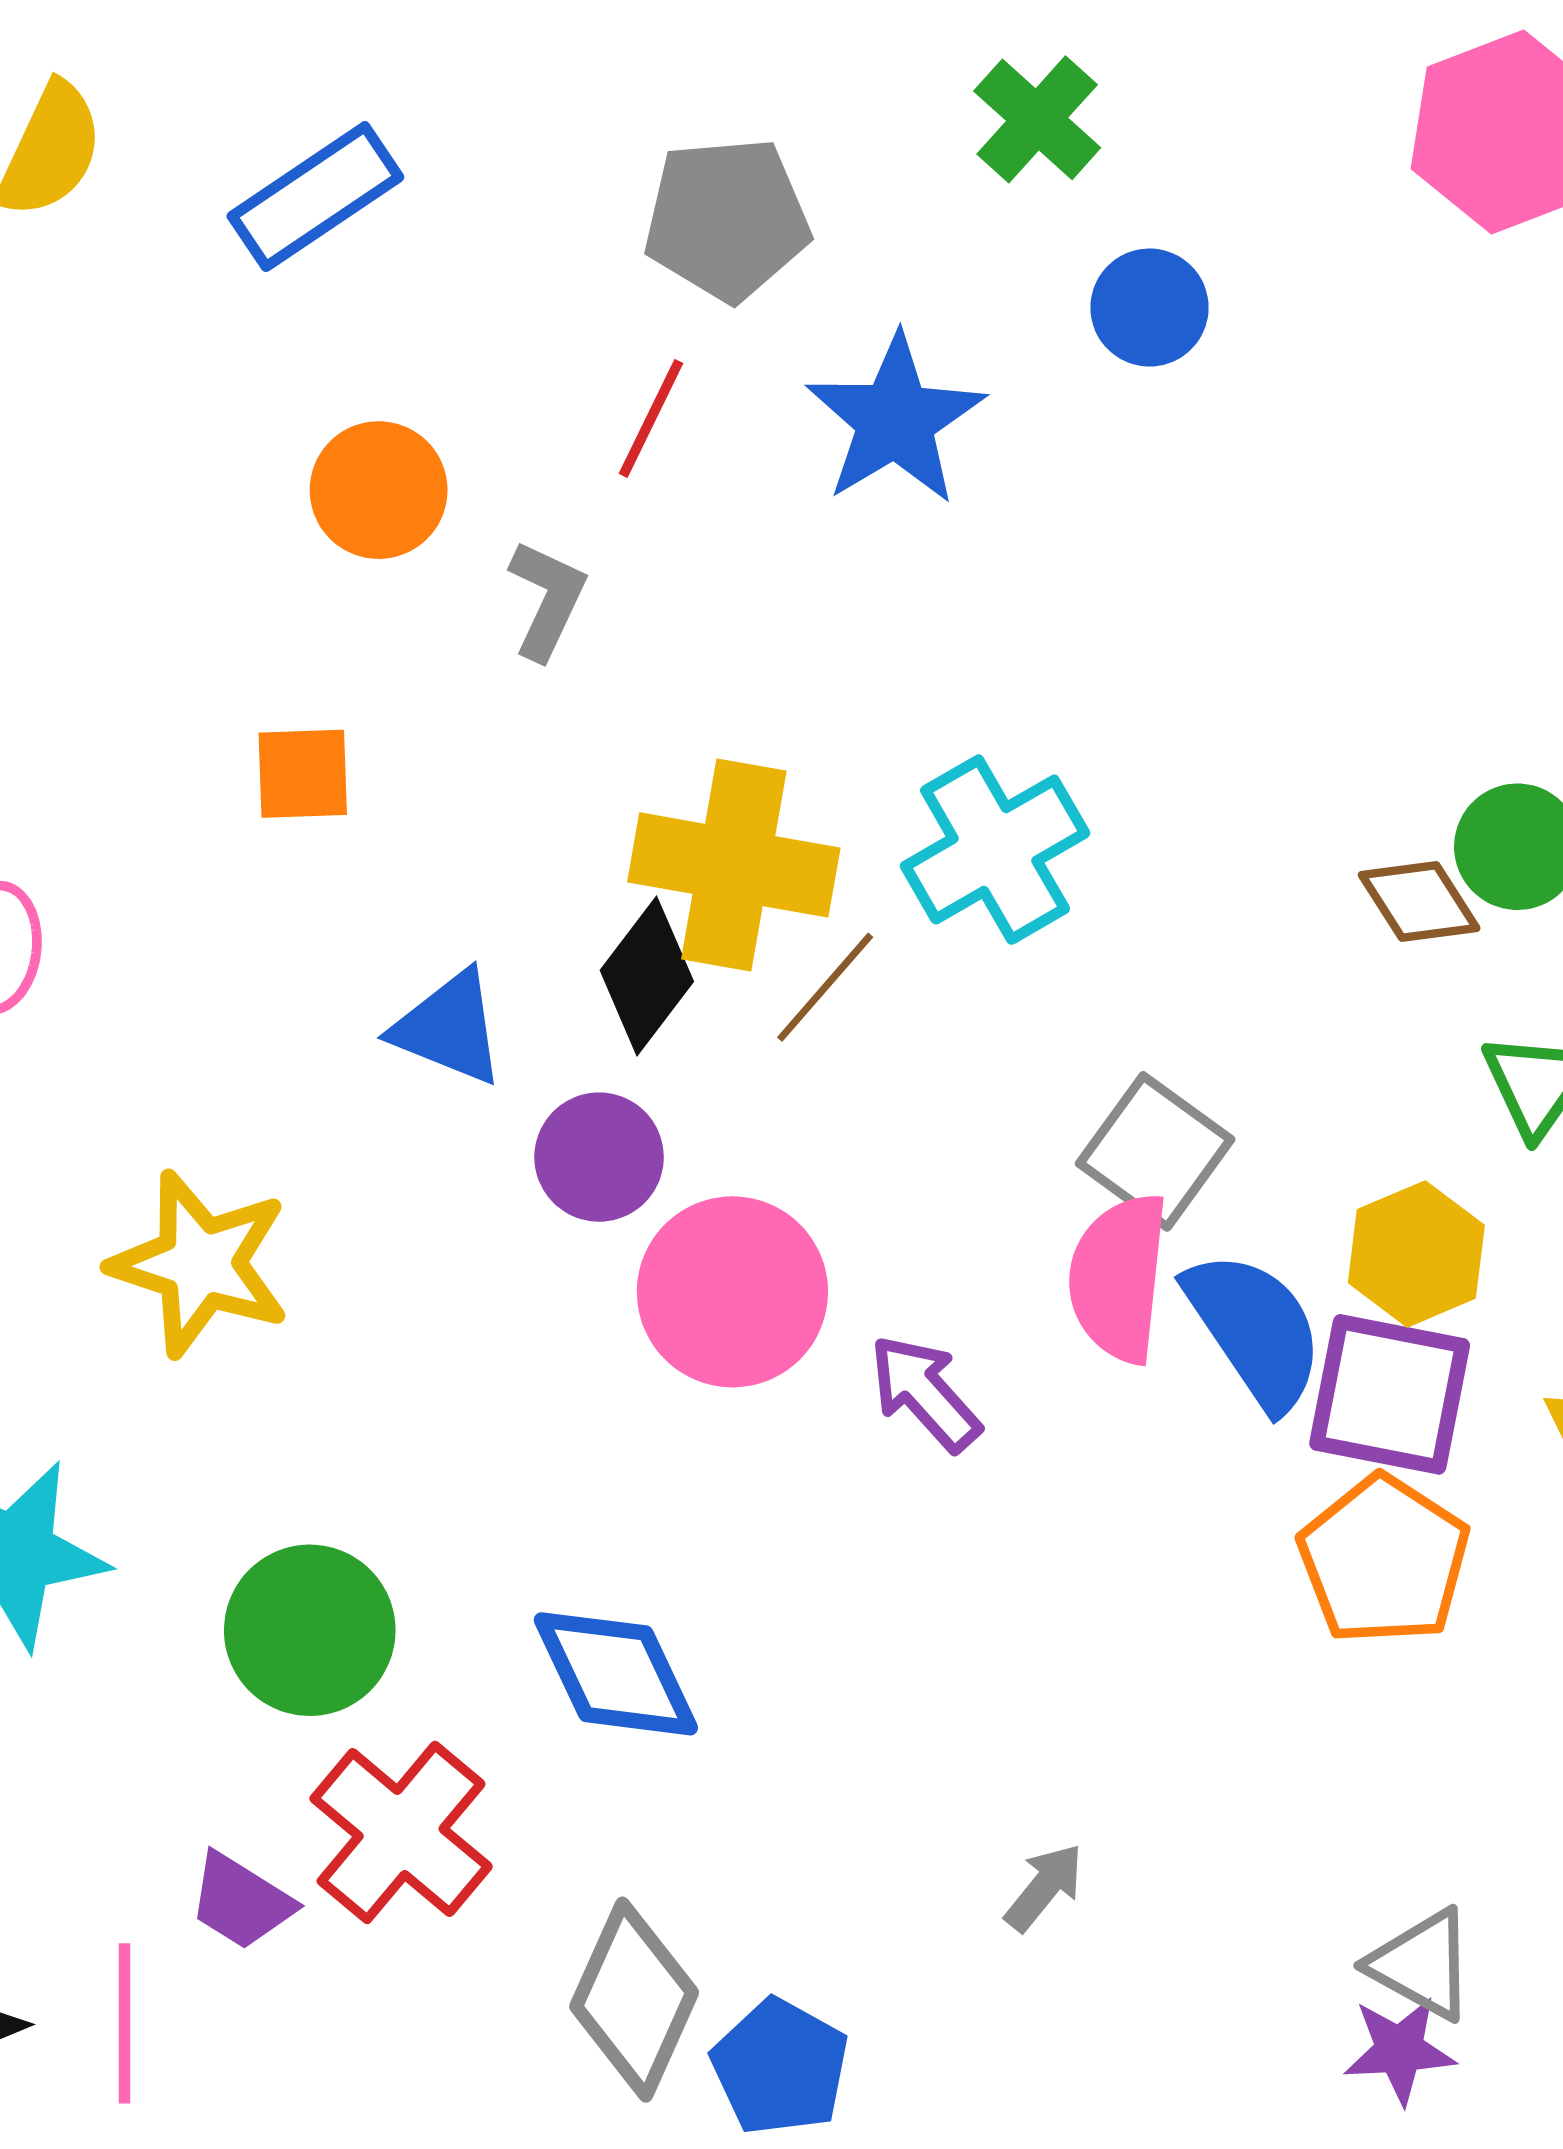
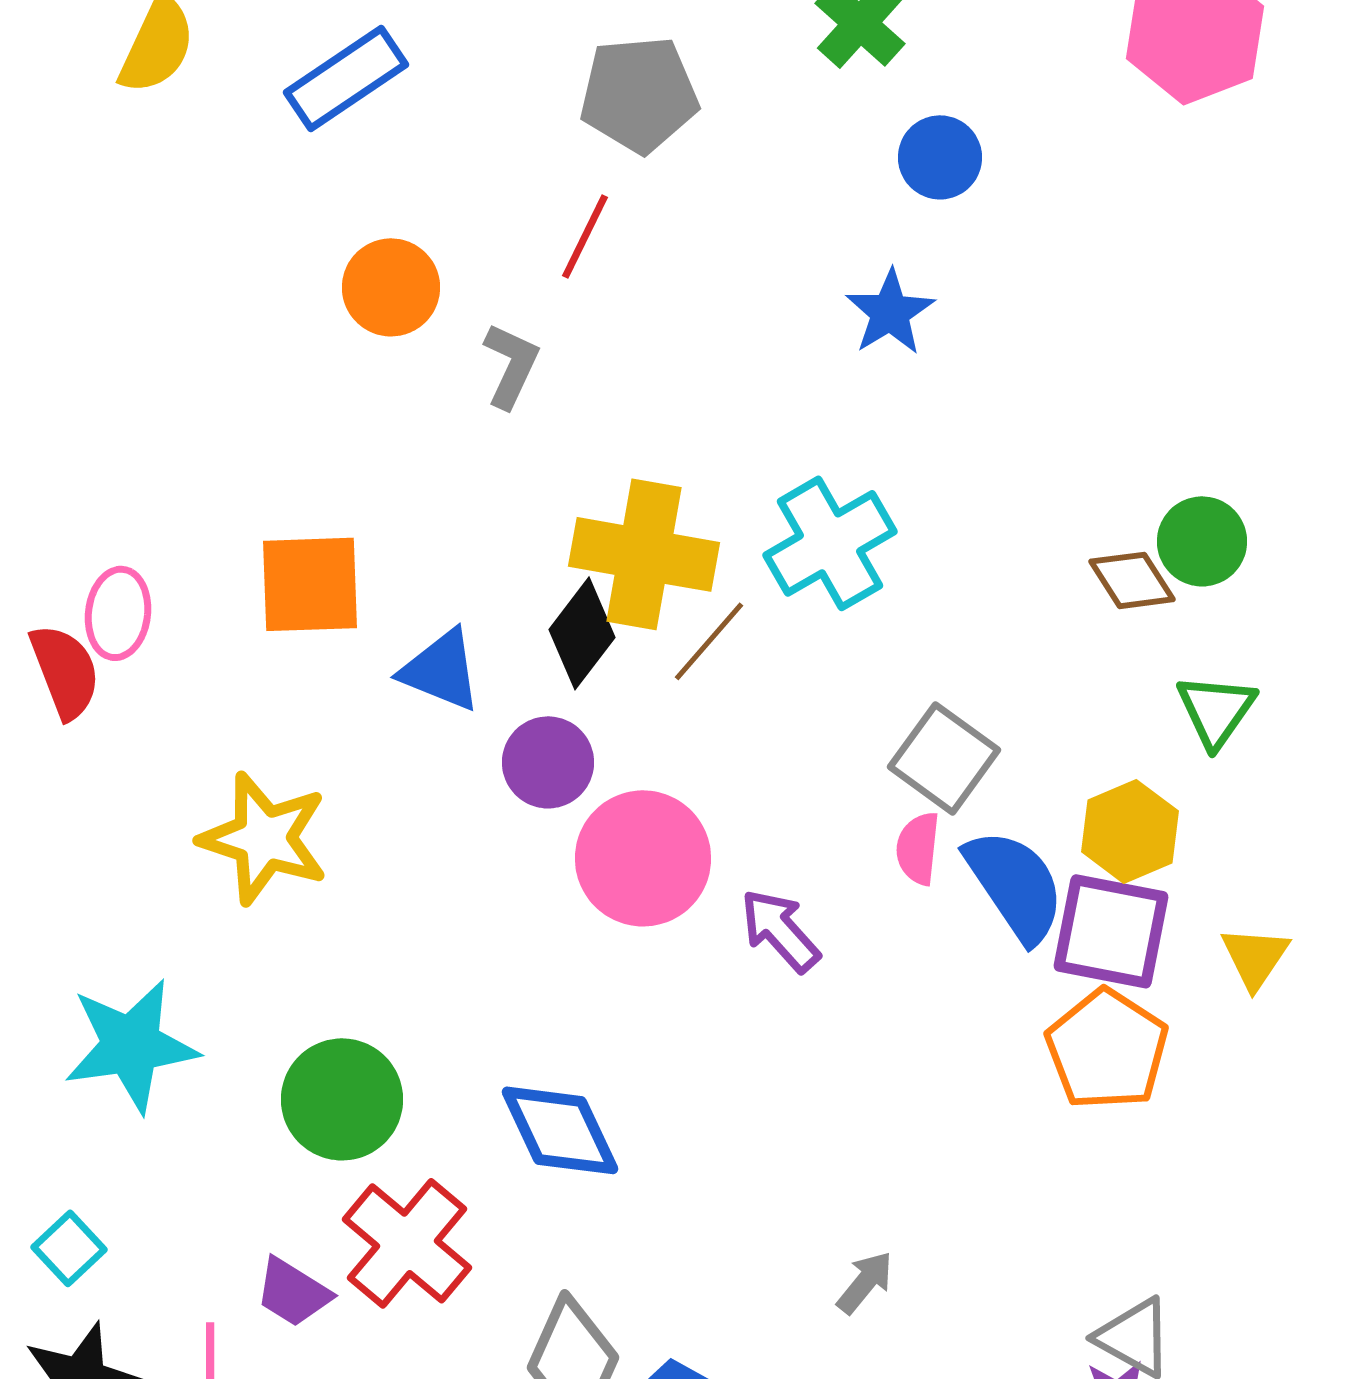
blue star: (895, 420) -> (890, 312), moved, size x0.7
orange square: (303, 774) -> (310, 584), moved, size x1.5
pink semicircle: (1119, 1278) -> (918, 848), size x0.6

